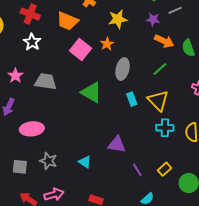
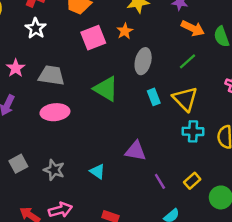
pink square: (81, 50) -> (93, 38), turned 30
pink ellipse: (32, 129) -> (55, 112), moved
gray square: (20, 167) -> (18, 164), moved, turned -35

